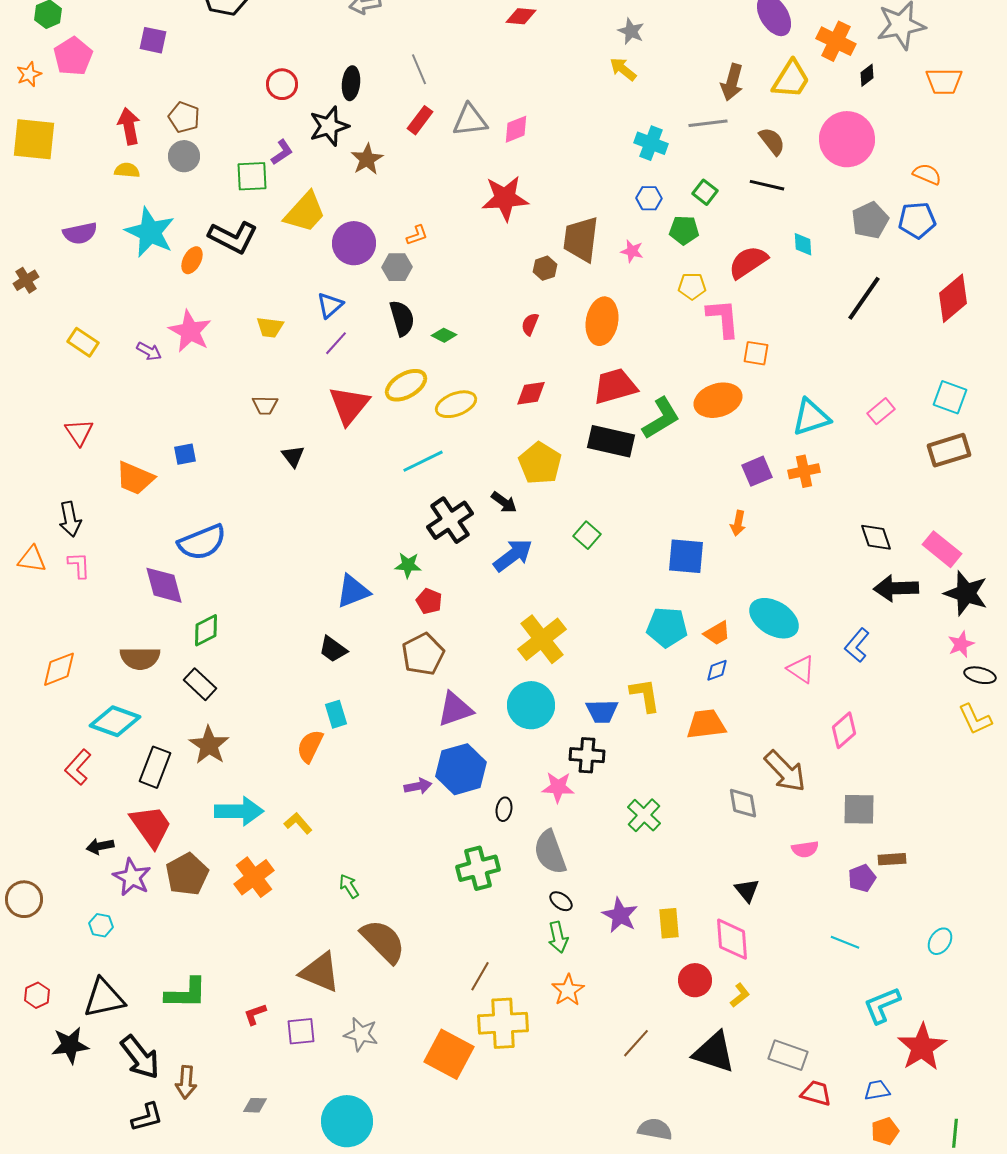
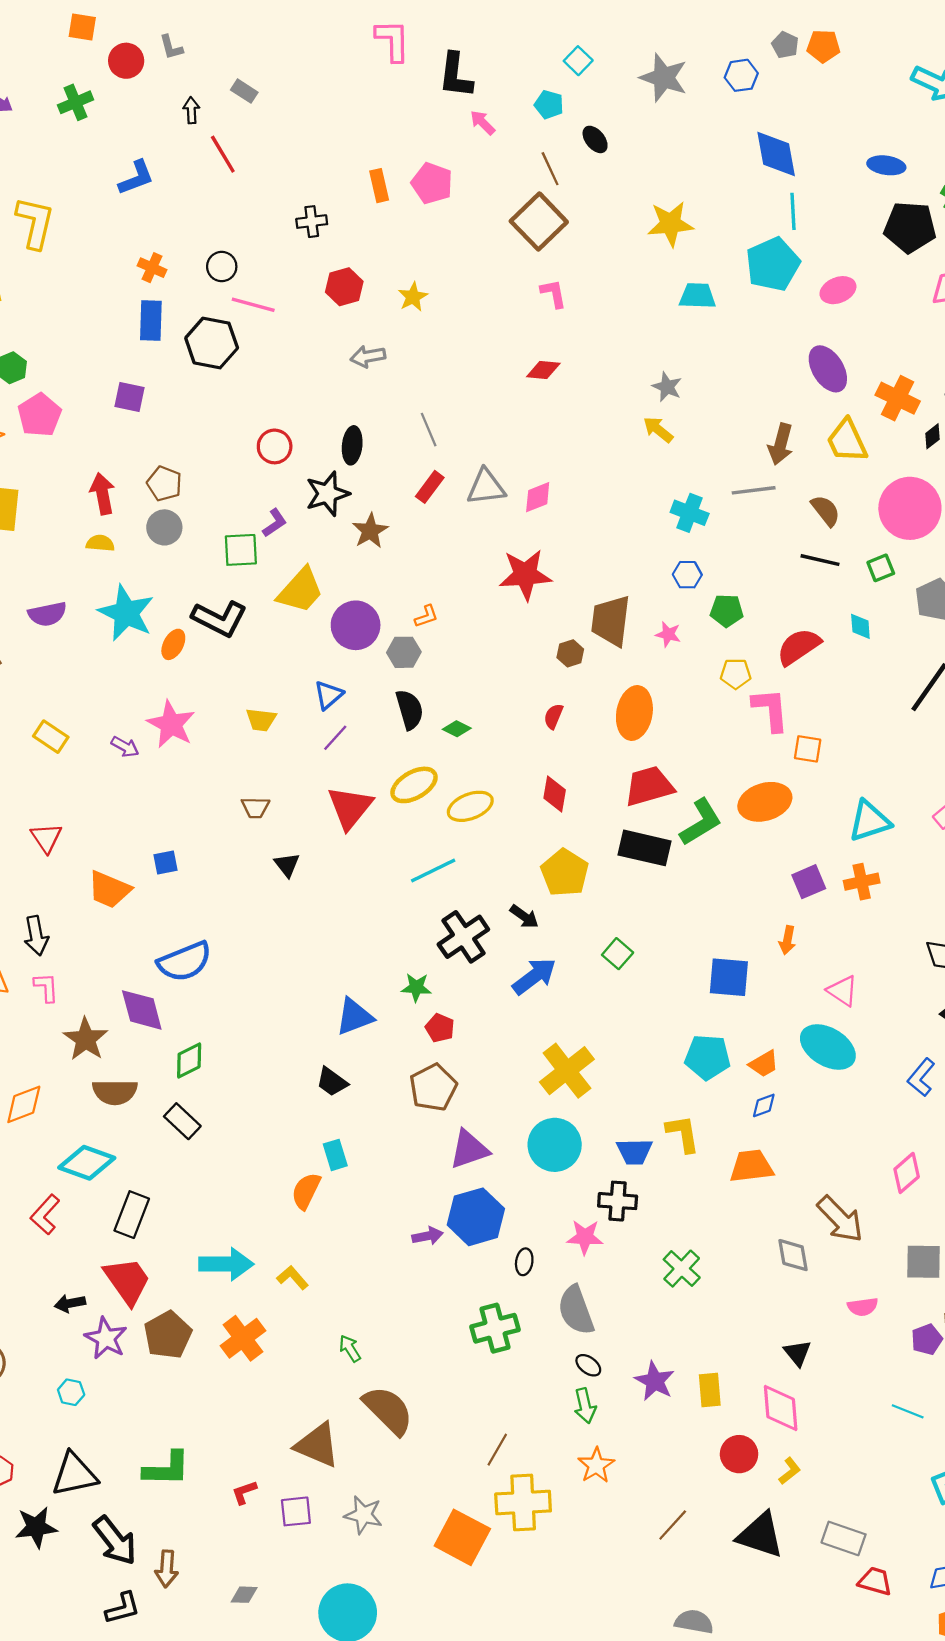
yellow trapezoid: (791, 79) -> (847, 441), turned 123
green square: (705, 192) -> (881, 568), moved, turned 30
red diamond: (531, 393) -> (555, 794), turned -72
pink triangle: (801, 669) -> (842, 991), moved
brown star: (209, 745) -> (86, 1039), moved

